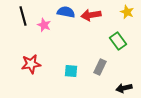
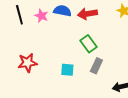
pink star: (44, 25) -> (41, 16), moved
green rectangle: (118, 41) -> (88, 44), moved

